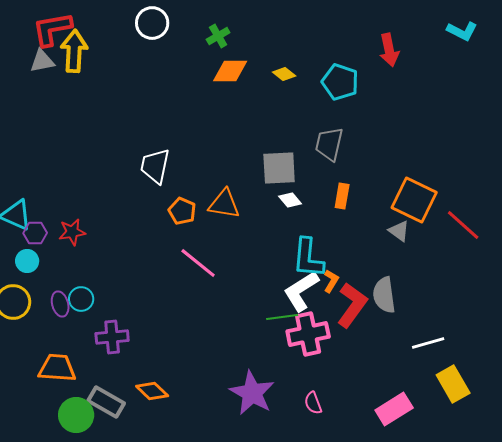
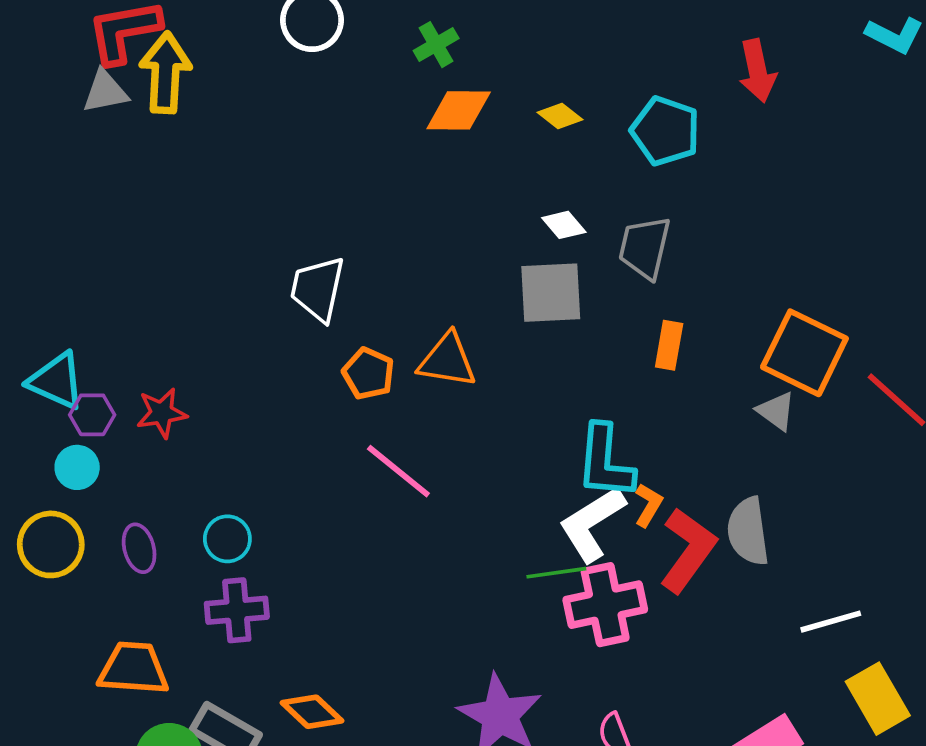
white diamond: (290, 200) -> (564, 225), moved
cyan circle: (81, 299) -> (227, 539), moved

